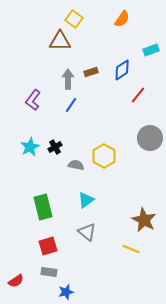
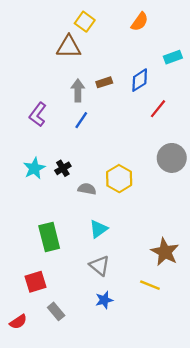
red square: (48, 246) -> (35, 282), moved
gray rectangle: (49, 272) -> (56, 311), turned 42
blue star: (66, 292) -> (104, 300), moved

